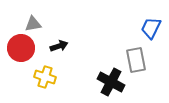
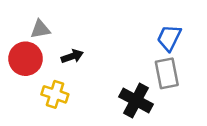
blue trapezoid: (151, 28) -> (169, 38), moved

